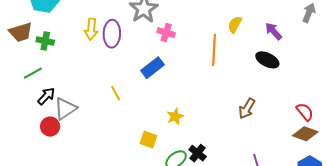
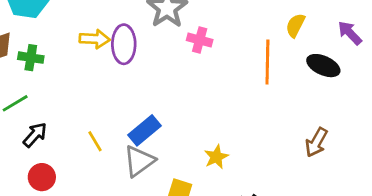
yellow arrow: (91, 29) -> (95, 39), turned -90
black ellipse: (267, 60) -> (323, 66), moved
blue rectangle: (153, 68) -> (144, 130), moved
yellow line: (116, 93) -> (95, 141), moved
gray triangle: (65, 109) -> (139, 161), moved

